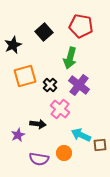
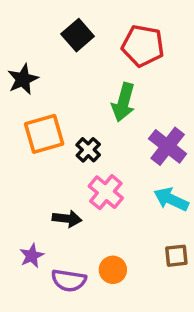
black square: (44, 32) -> (78, 35), moved
purple cross: (79, 85) -> (168, 146), moved
purple star: (18, 135) -> (32, 256), moved
cyan arrow: (81, 135) -> (171, 199), moved

